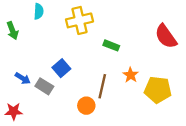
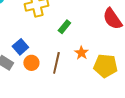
green rectangle: (111, 45) -> (64, 27), turned -72
orange circle: (86, 106) -> (31, 63), moved

